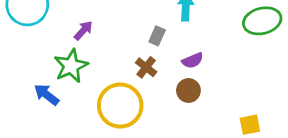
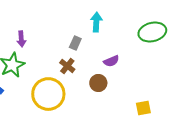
purple arrow: (83, 30) -> (21, 39), turned 133
purple semicircle: (193, 60) -> (111, 61), moved

